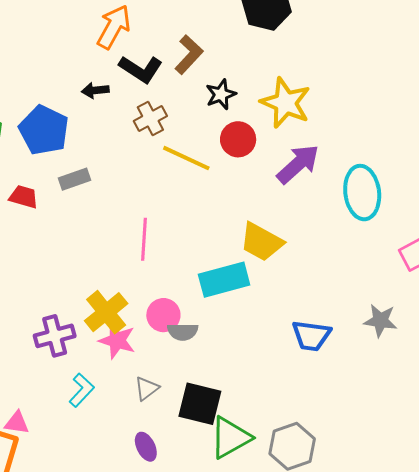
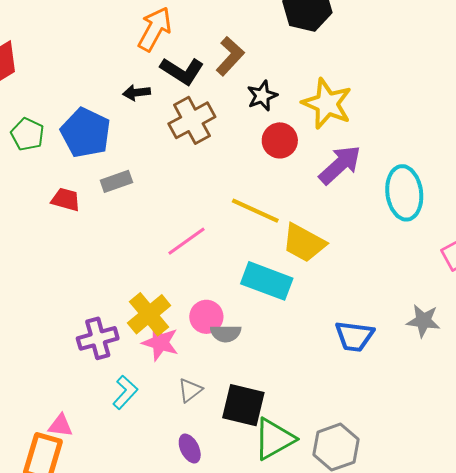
brown cross: (150, 119) -> (192, 120), size x1.4
yellow line: (186, 158) -> (255, 211), moved
pink line: (144, 239) -> (186, 241), turned 51
cyan rectangle: (224, 280) -> (267, 281), turned 36

